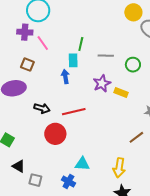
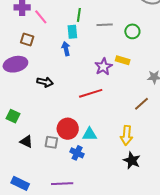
purple star: (102, 83) -> (103, 67), moved
red line: (74, 112) -> (91, 93), moved
red circle: (55, 134) -> (68, 129), moved
gray square: (35, 180) -> (51, 142), moved

